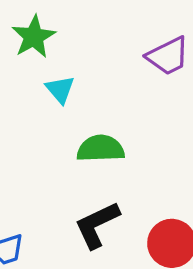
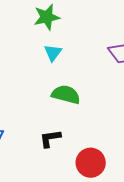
black L-shape: (97, 225) -> (50, 138), size x0.7

